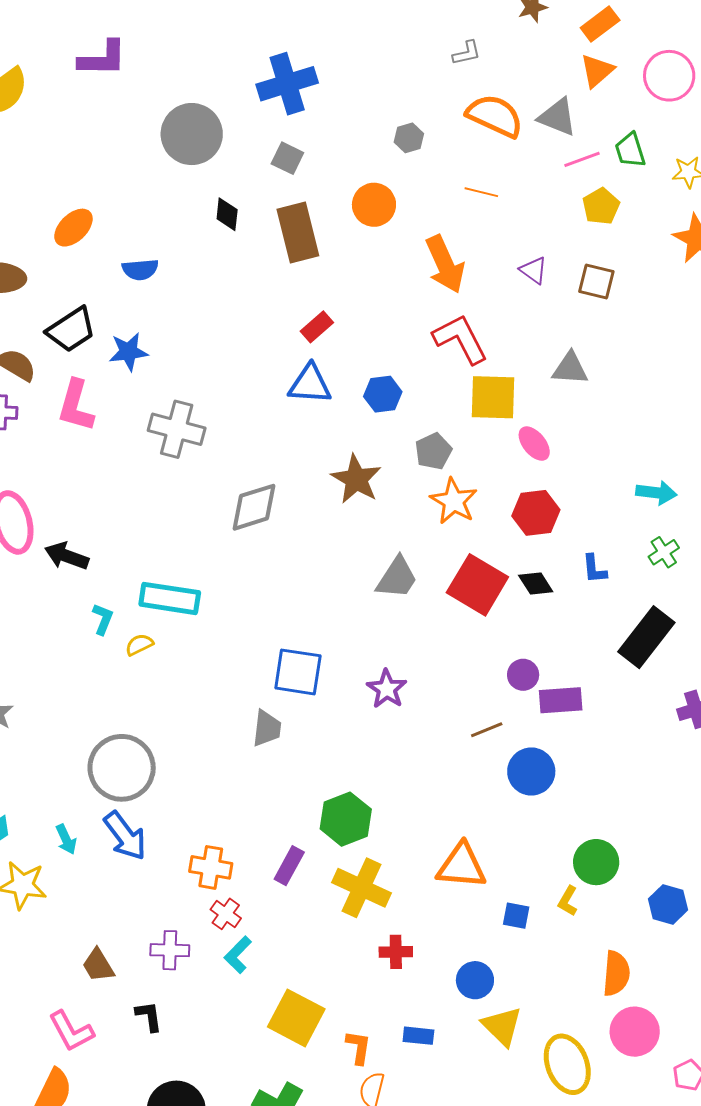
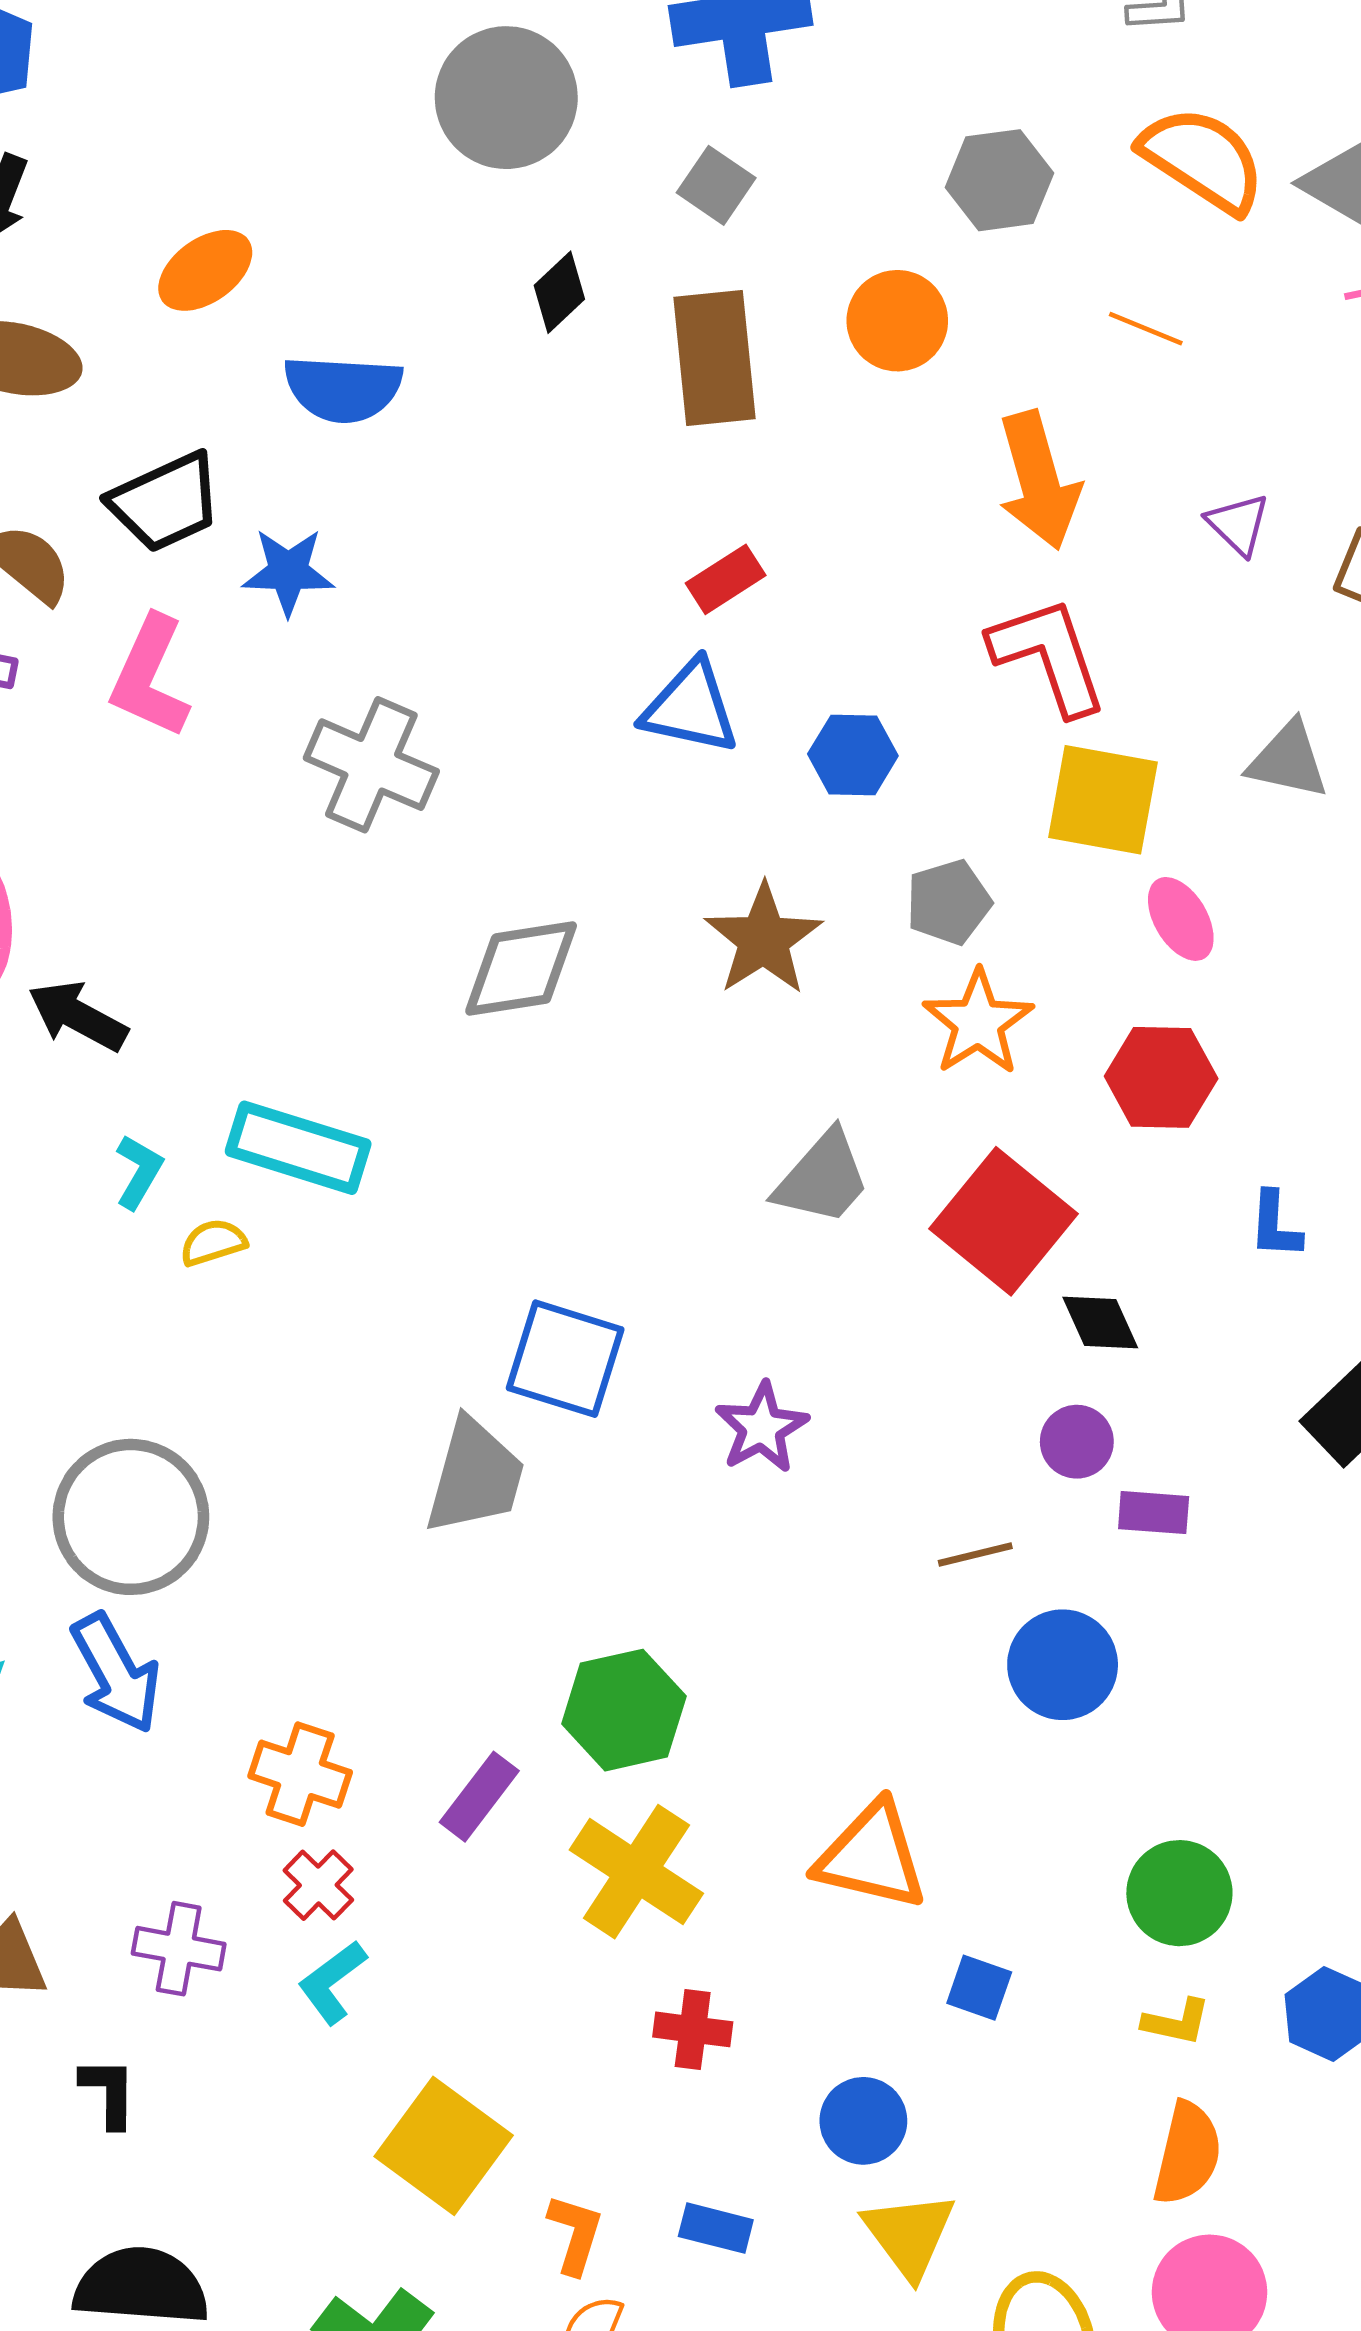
gray hexagon: (409, 138) -> (1000, 180), size x1.5
black diamond: (227, 214) -> (559, 292), turned 32
blue semicircle: (140, 270) -> (343, 389), size x1.4
black diamond: (536, 583) -> (1100, 1322), moved
purple rectangle: (561, 700) -> (1154, 1513), size x0.7
gray trapezoid: (267, 728) -> (475, 1476), size x1.4
yellow L-shape: (568, 901) -> (1176, 2022), moved, turned -116

